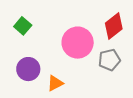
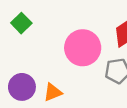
purple circle: (28, 69) -> (22, 87), moved

